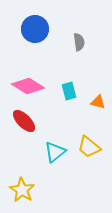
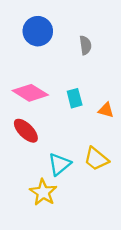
yellow star: (22, 190) -> (43, 192), moved

